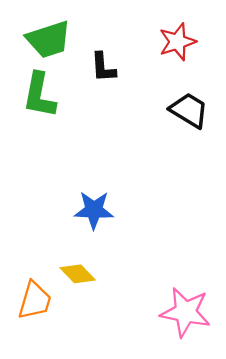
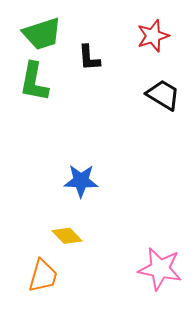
orange trapezoid: (35, 301) -> (43, 276), moved

